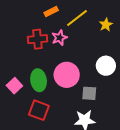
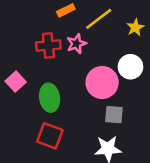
white circle: (106, 66) -> (130, 67), moved
pink circle: (67, 75) -> (102, 83), moved
pink square: (14, 86) -> (16, 82), moved

